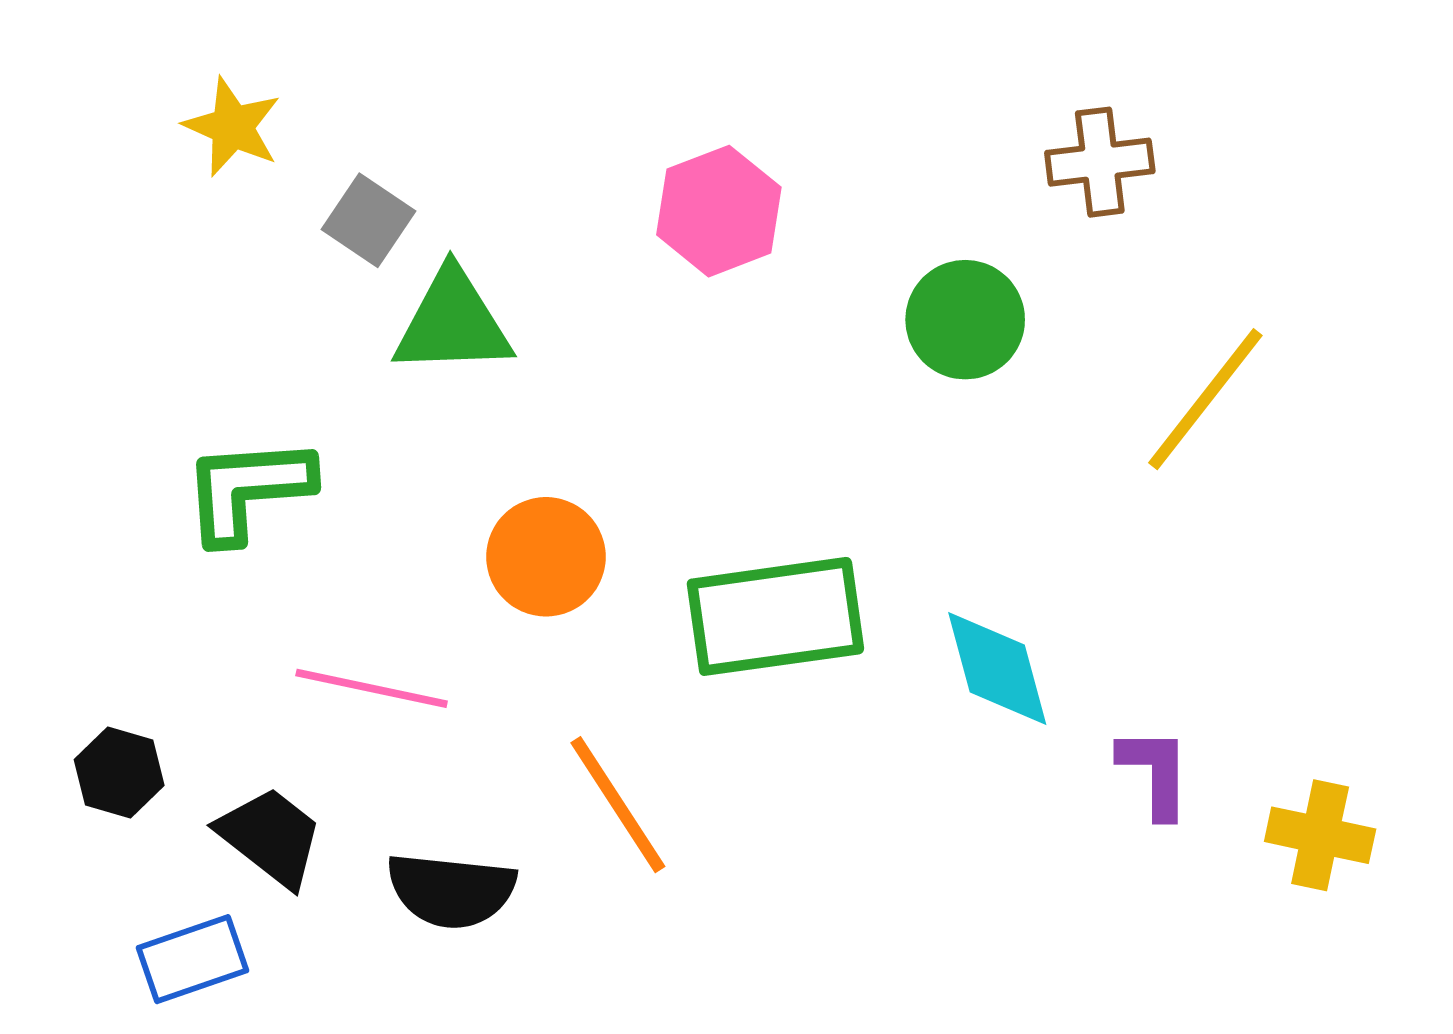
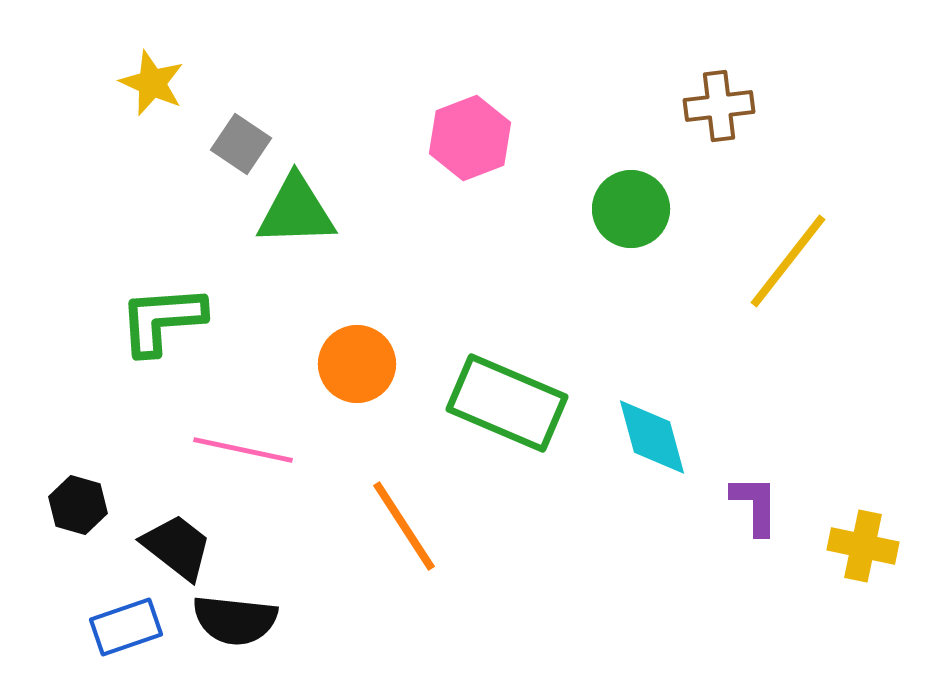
green rectangle: (775, 616) -> (507, 403), turned 31
black semicircle: (451, 890) -> (235, 620), moved

